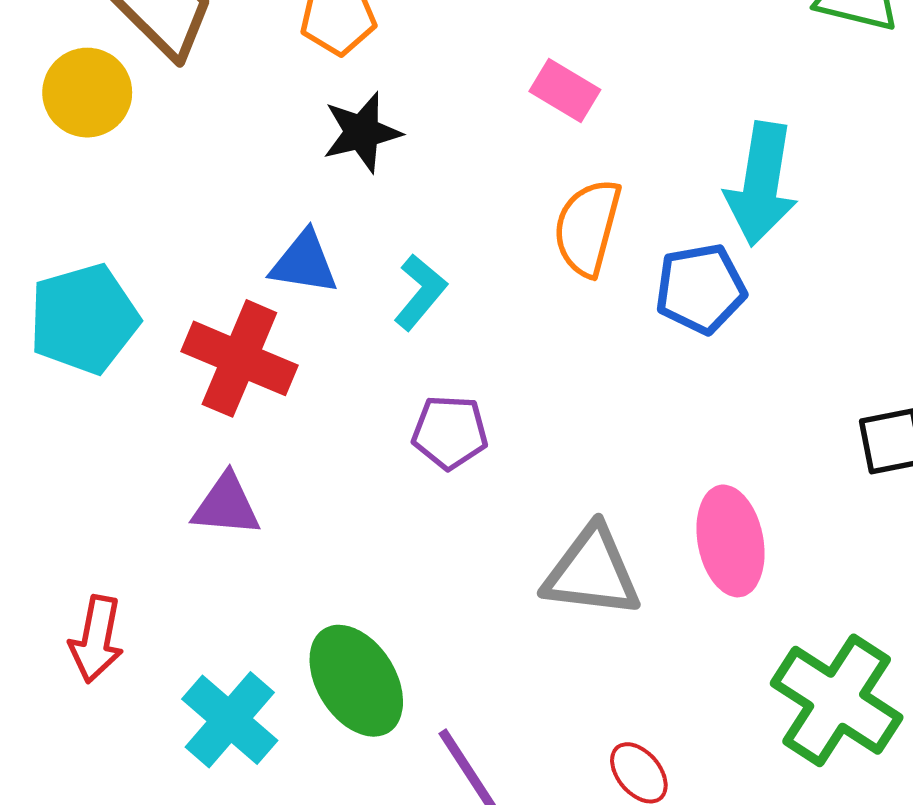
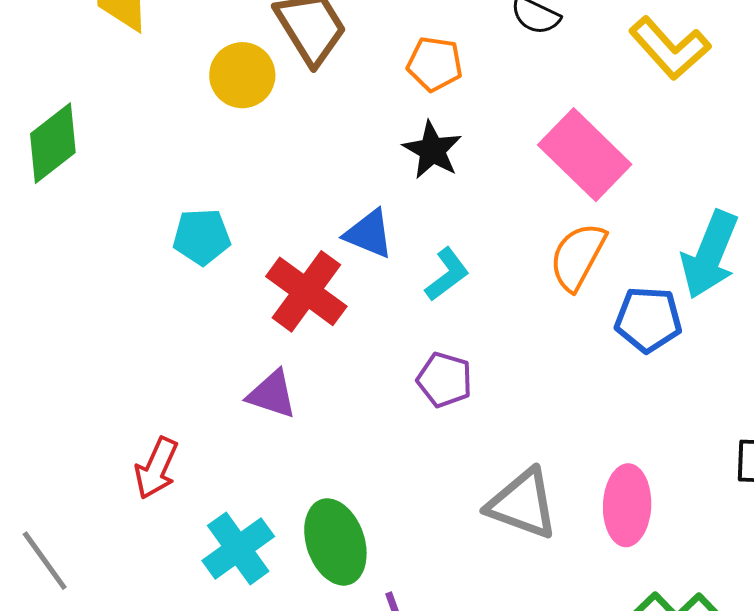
pink rectangle: (565, 91) -> (585, 155), size x1.8
black star: (362, 132) -> (432, 150), turned 30
cyan pentagon: (84, 319) -> (202, 237), size x0.7

